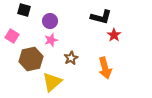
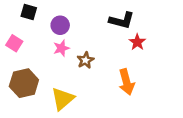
brown star: (71, 58) -> (85, 60), moved
brown hexagon: (31, 59) -> (24, 83), moved

